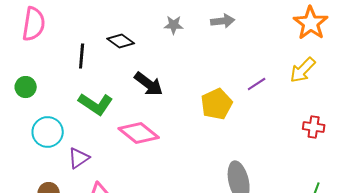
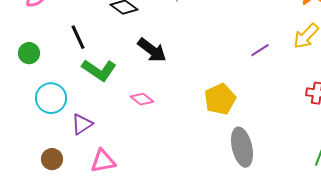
black line: (82, 56) -> (78, 37), moved, turned -30
yellow pentagon: (217, 104) -> (220, 99), moved
pink diamond: (139, 133) -> (142, 99), size x0.6

